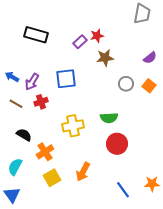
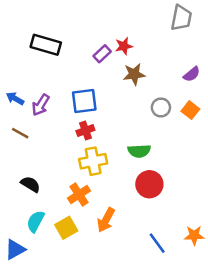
red cross: (41, 102) -> (85, 130), moved
black semicircle: (24, 135) -> (30, 184), moved
orange cross: (45, 152) -> (79, 194), moved
cyan semicircle: (15, 167) -> (36, 221), moved
blue triangle: (12, 195) -> (15, 249), turned 36

